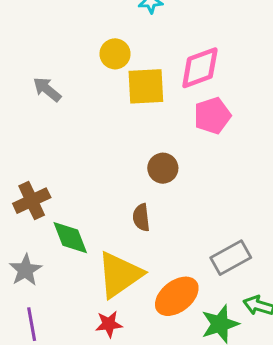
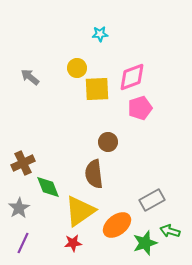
gray arrow: (47, 89) -> (30, 77), moved
brown semicircle: (141, 218) -> (94, 174), size x1.6
purple line: (32, 324) -> (23, 243), turned 35

